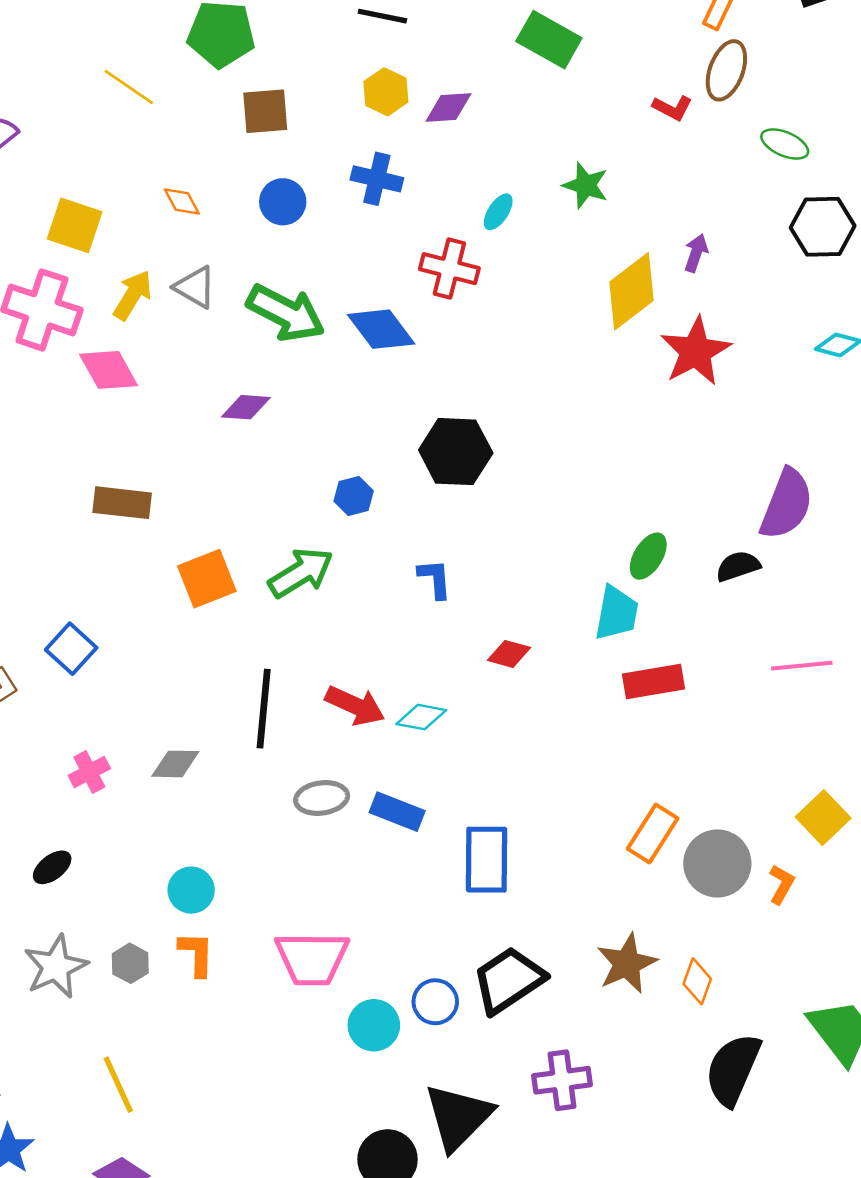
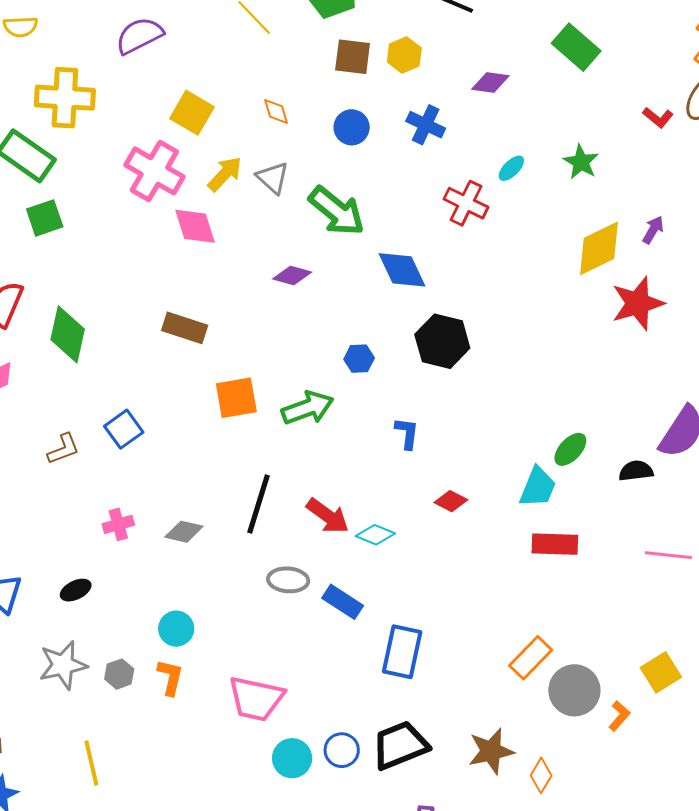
yellow hexagon: (386, 92) -> (404, 55), moved
blue diamond: (381, 329) -> (402, 270), moved

